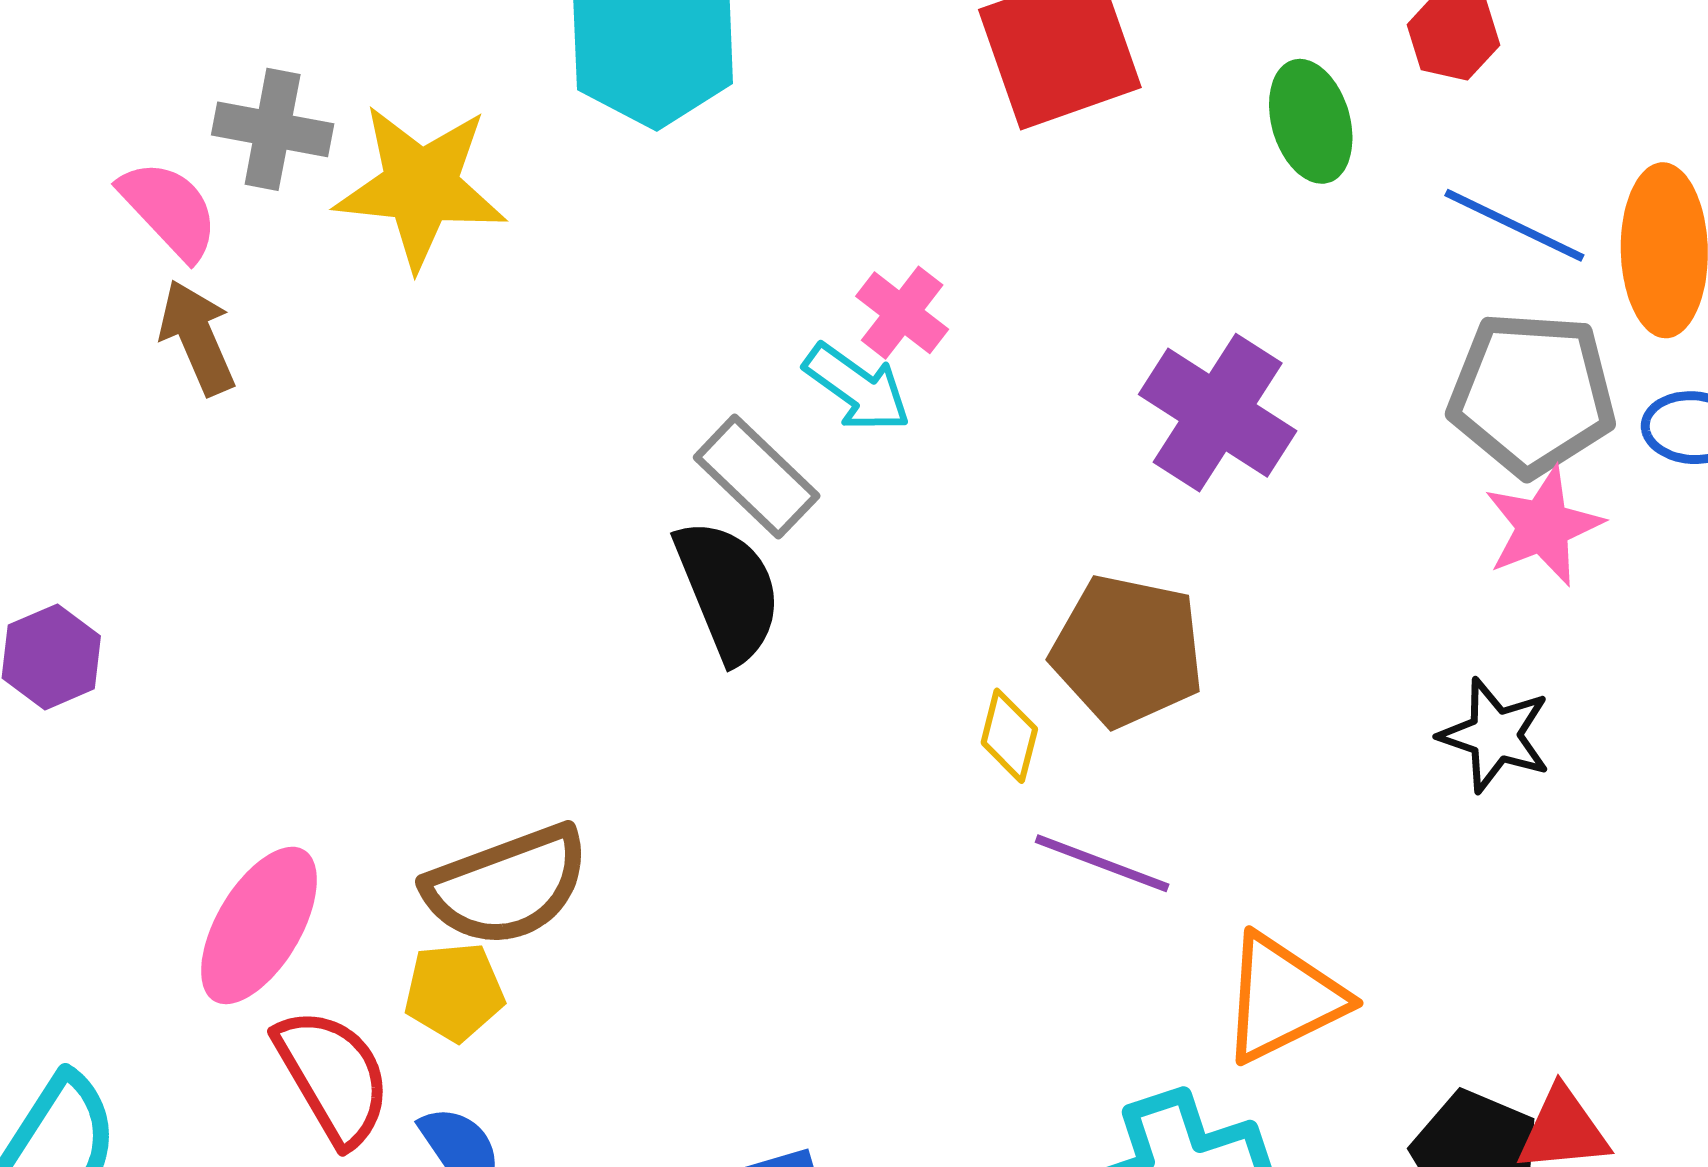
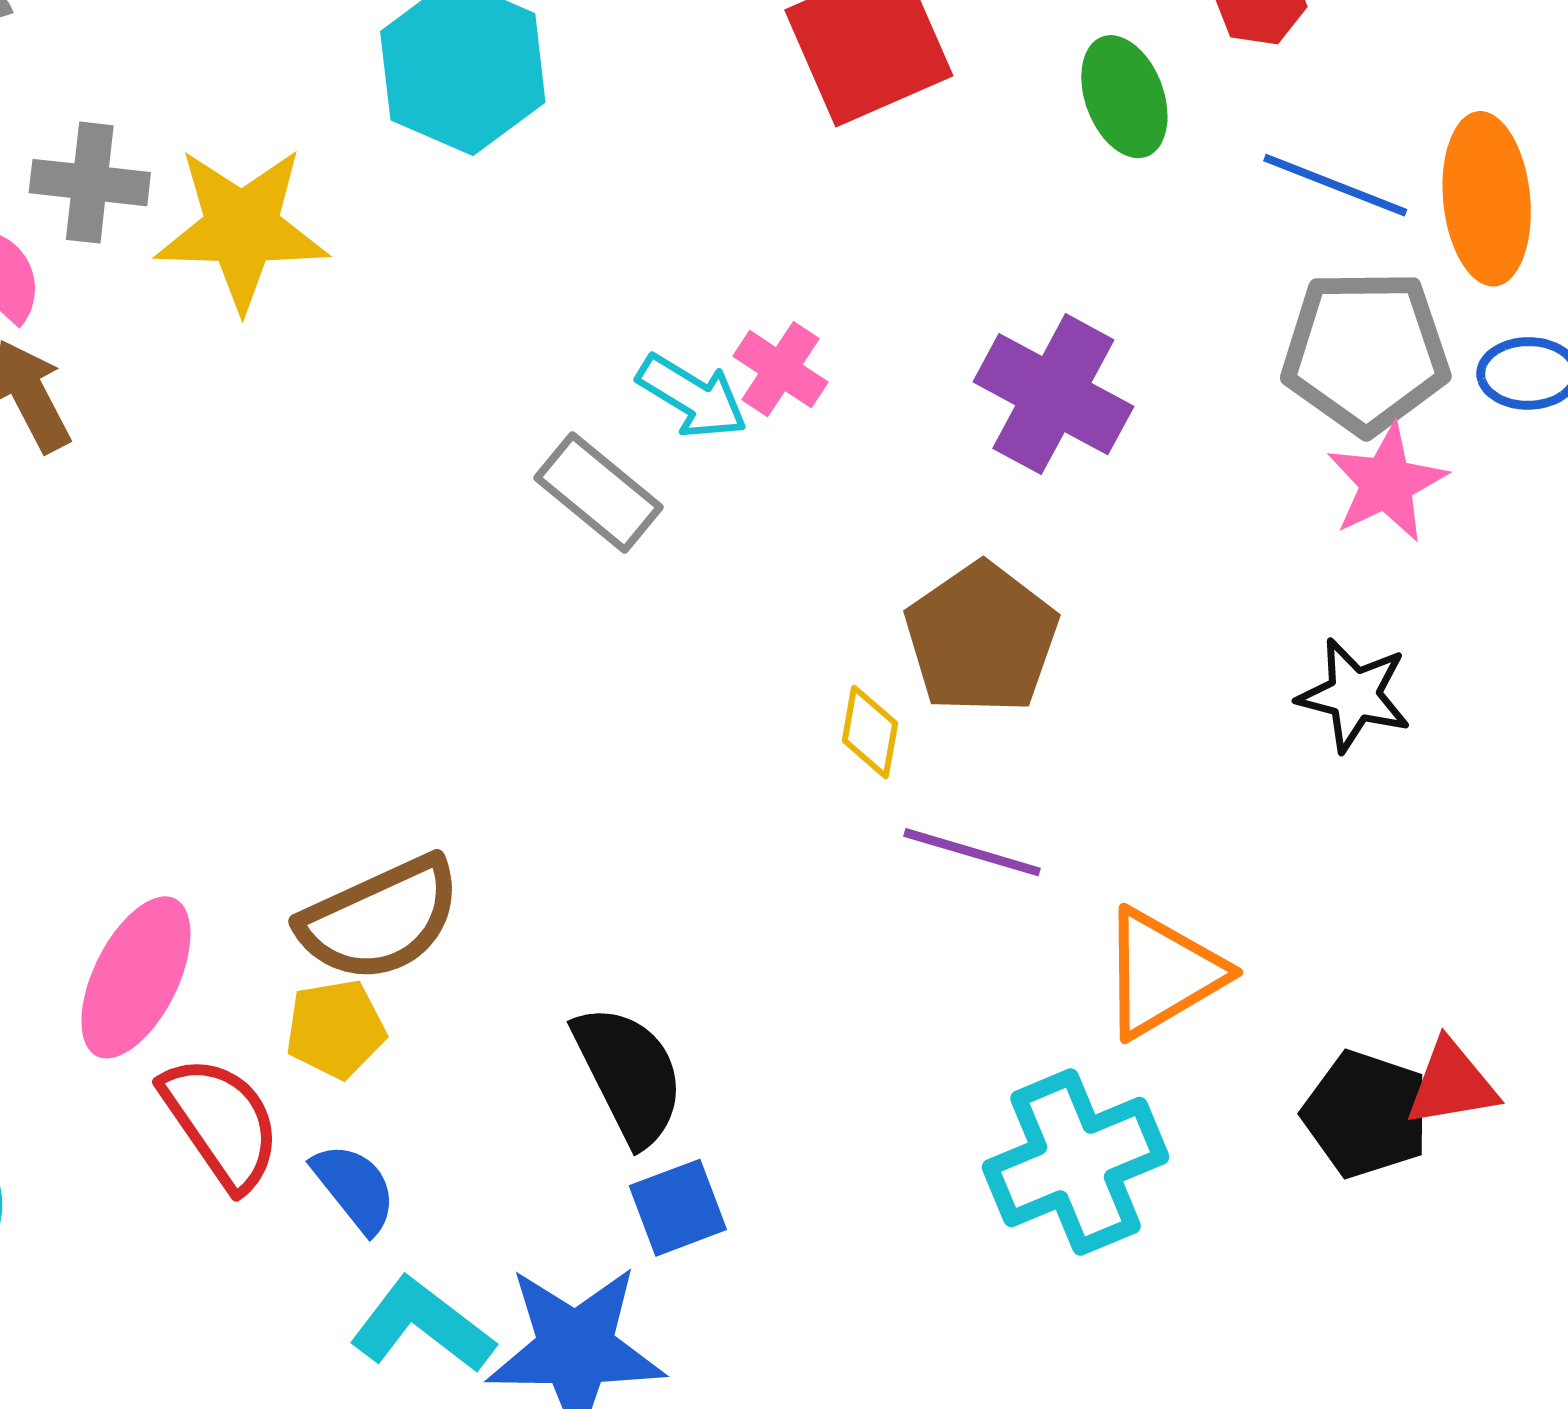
pink cross: (902, 313) -> (781, 369), moved
black semicircle: (728, 591) -> (629, 1075), moved
brown pentagon: (1128, 651) -> (981, 638), turned 30

